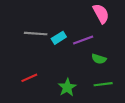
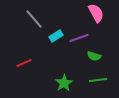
gray line: (36, 34) -> (34, 19), moved, turned 45
red line: (29, 78) -> (24, 63), moved

